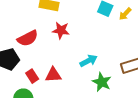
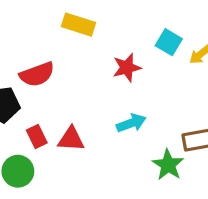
red star: (61, 30) -> (127, 68), moved, turned -30
green star: (102, 82) -> (168, 165), moved

